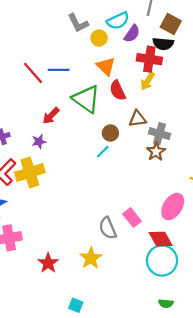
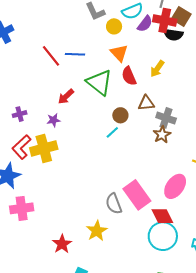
red cross: (149, 59) -> (165, 20), moved
pink rectangle: (132, 218) -> (137, 195), size x1.6
red star: (48, 263) -> (62, 244), moved

